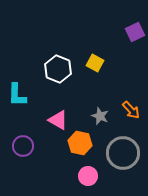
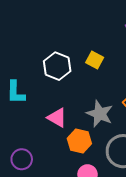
gray star: (100, 116) -> (100, 114), size x1.5
purple circle: (23, 146) -> (22, 159), moved

